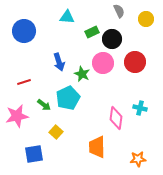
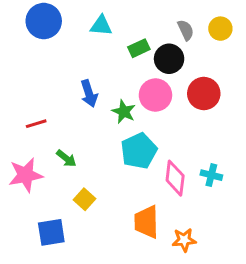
gray semicircle: (119, 11) -> (186, 30), moved
blue circle: (24, 31) -> (44, 21), moved
cyan pentagon: (68, 98) -> (139, 151), moved
cyan cross: (140, 108) -> (211, 175), moved
orange star: (138, 159) -> (184, 240), moved

